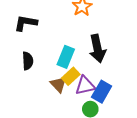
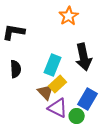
purple triangle: (85, 86) -> (58, 108), moved, turned 40

